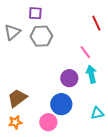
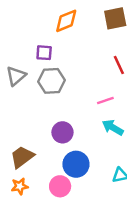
pink line: (85, 52) -> (105, 100), turned -72
cyan arrow: (91, 74) -> (113, 127), turned -48
purple circle: (69, 78) -> (62, 132), moved

